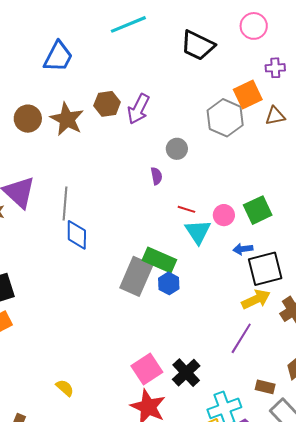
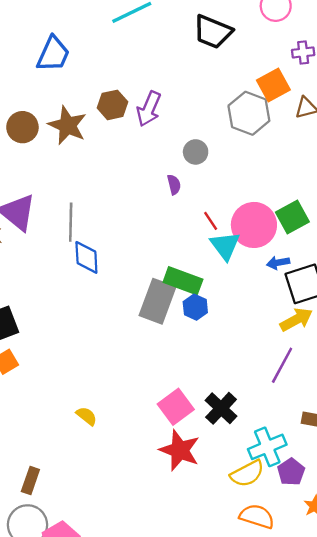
red line: (186, 209) -> (211, 221), turned 42
pink circle: (224, 215) -> (254, 225), size x1.8
yellow semicircle: (65, 388) -> (87, 416), moved

